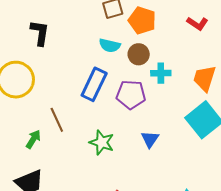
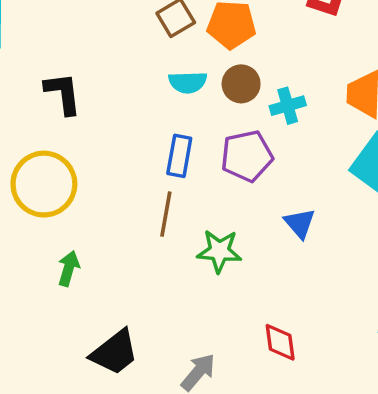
blue rectangle: (94, 84) -> (179, 156), size x0.7
brown line: (57, 120) -> (166, 214), moved, turned 50
green arrow: (33, 139) -> (69, 268), moved

